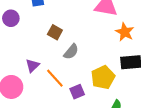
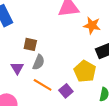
gray semicircle: (71, 52) -> (39, 62), moved
purple triangle: (32, 66) -> (17, 68), moved

